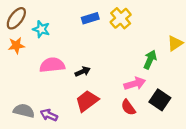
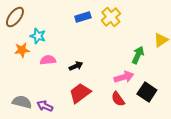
cyan star: (41, 29) -> (38, 36), moved
orange star: (16, 45) -> (22, 50), moved
pink semicircle: (52, 65) -> (48, 60), size x0.7

